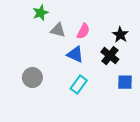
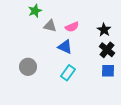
pink semicircle: (83, 31) -> (72, 27), turned 40
black cross: (110, 56) -> (107, 50), moved

